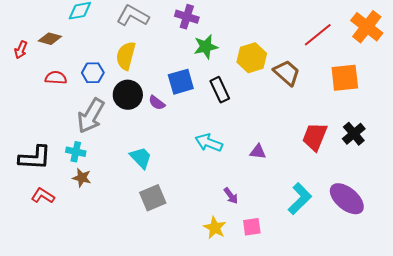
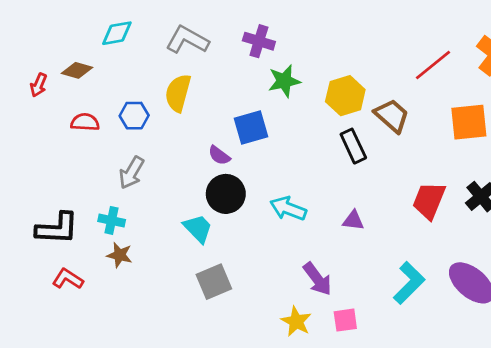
black rectangle: (220, 90) -> (353, 146), moved
black circle: (128, 95) -> (226, 194), moved
gray arrow: (91, 116) -> (131, 173), size x0.7
purple arrow: (231, 196) -> (317, 279), size x1.5

